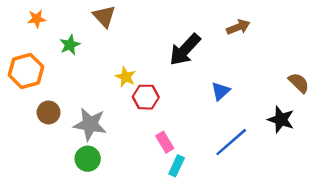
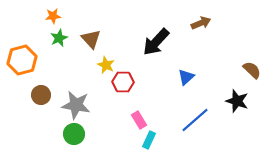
brown triangle: (104, 16) -> (91, 39), moved
orange star: (37, 19) -> (53, 16), moved

